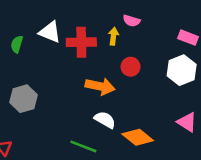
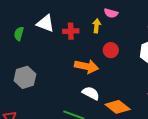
red cross: (81, 42) -> (71, 31), size x0.7

